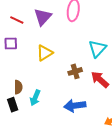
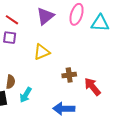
red line: (17, 20) -> (12, 20), moved
cyan triangle: (97, 49) -> (100, 23), moved, turned 42

